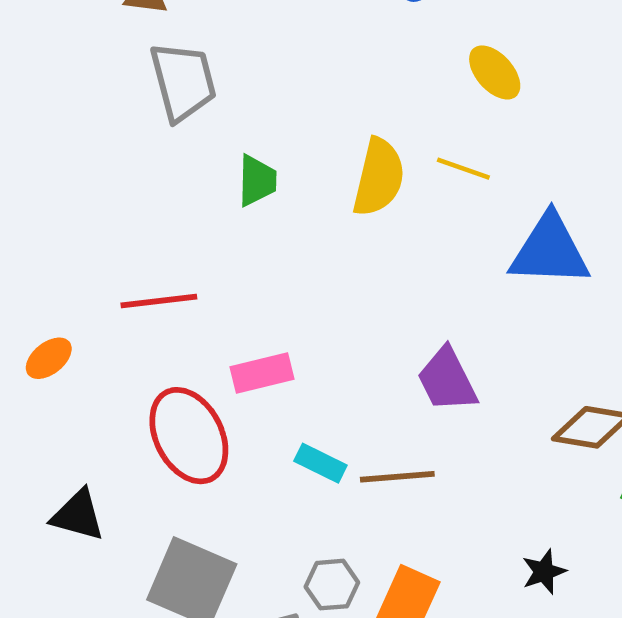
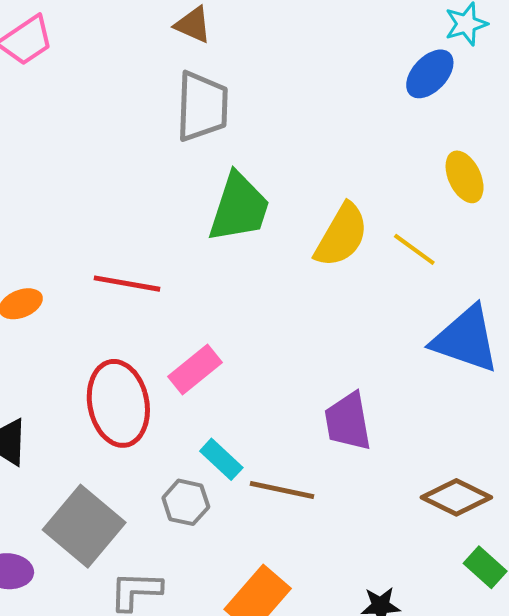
green trapezoid: (257, 181) -> (239, 208), size x1.6
pink rectangle: (262, 373) -> (195, 369), turned -42
gray hexagon: (332, 585) -> (186, 502), moved

